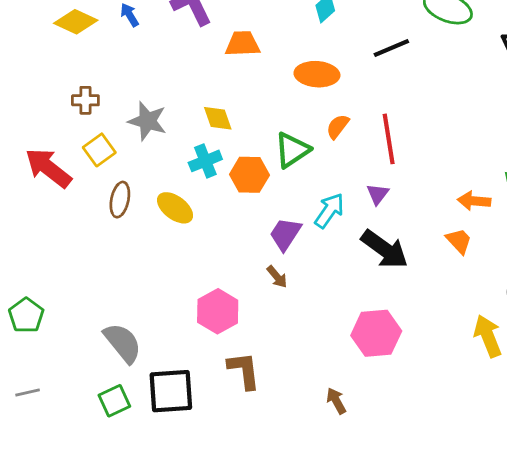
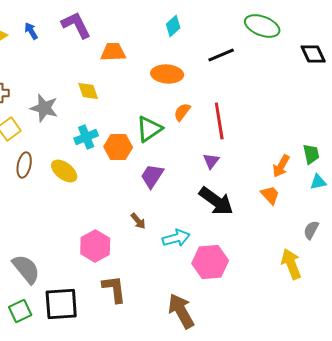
yellow diamond: (218, 118) -> (88, 91), moved
orange arrow: (474, 201) -> (281, 166), turned -65
cyan arrow: (329, 211) -> (176, 238), moved, turned 40
purple trapezoid: (285, 234) -> (152, 176), moved
brown arrow: (336, 401) -> (181, 311), size x1.8

